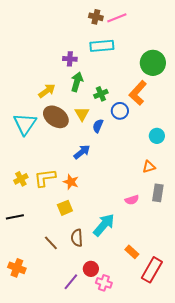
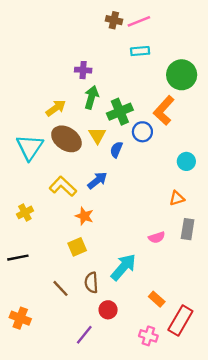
cyan rectangle: (102, 46) -> (140, 51), moved, size x0.7
green cross: (101, 94) -> (120, 112), size x1.5
yellow L-shape: (45, 178) -> (63, 186), moved, turned 50
red circle: (91, 269) -> (108, 310), moved
pink cross: (104, 283) -> (148, 336), moved

